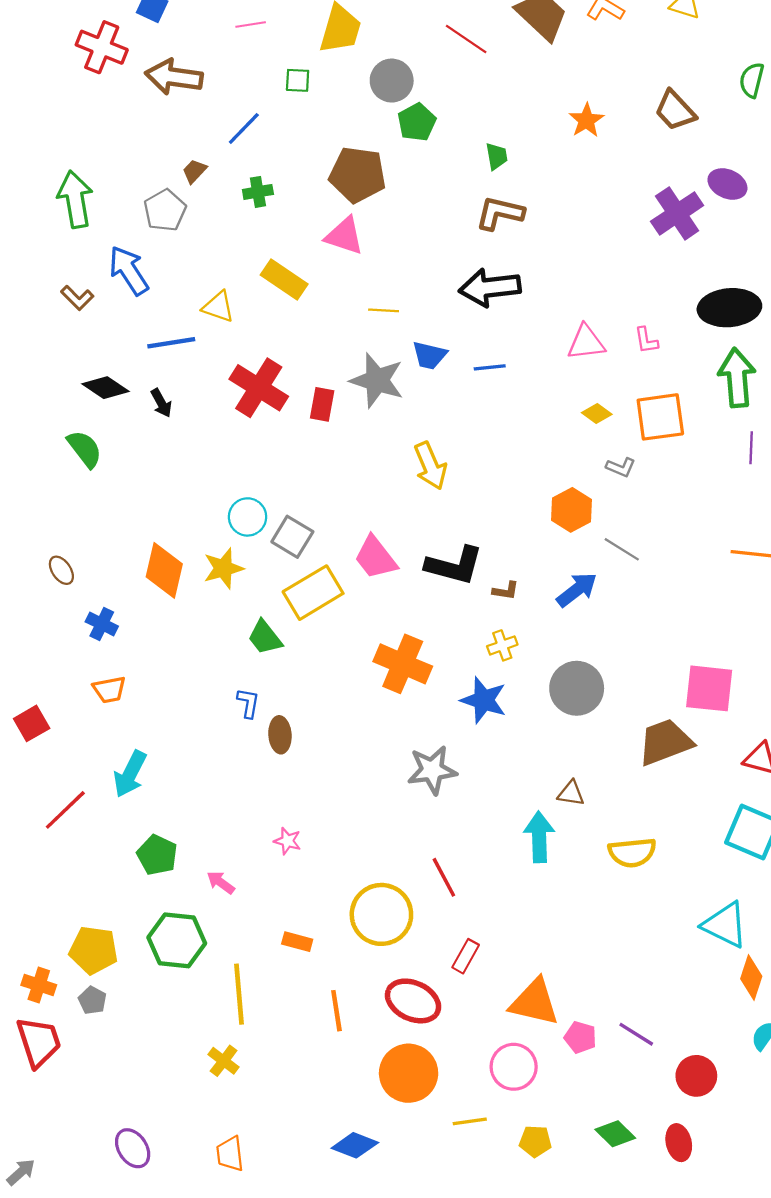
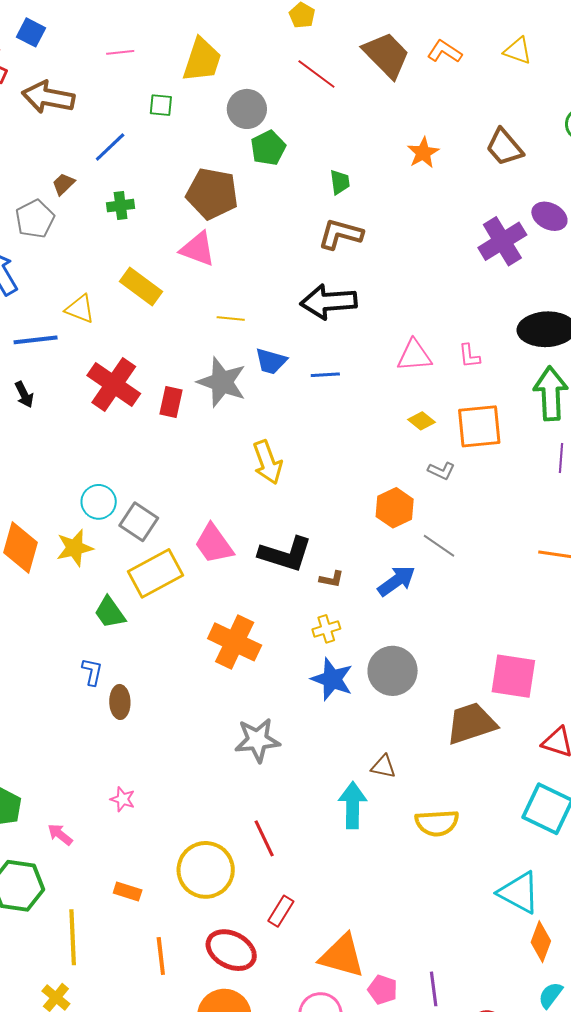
blue star: (484, 700) -> (332, 679), moved
purple line: (636, 1034) -> (434, 989), turned 48

